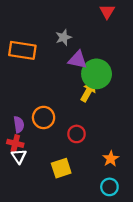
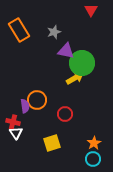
orange rectangle: (22, 50) -> (19, 30), moved, turned 50
yellow arrow: (88, 92) -> (75, 78), turned 30
purple semicircle: (19, 125) -> (25, 106), moved
orange star: (111, 159) -> (94, 143), moved

